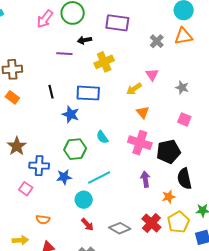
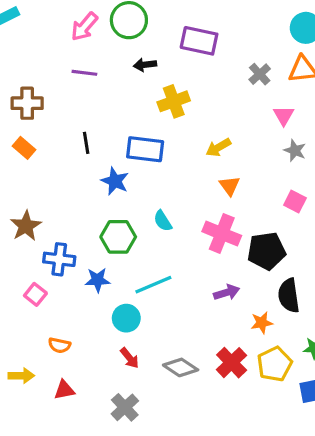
purple line: (64, 54) -> (84, 73), moved
pink triangle: (152, 75) -> (284, 116), moved
purple arrow: (145, 179) -> (227, 292), turned 77

